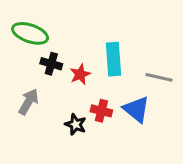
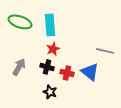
cyan rectangle: (114, 59) -> (50, 25), moved
black cross: (51, 64) -> (47, 67), moved
black star: (76, 124) -> (50, 92), moved

